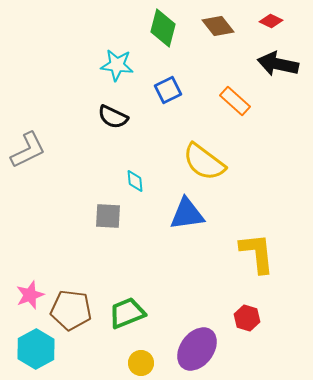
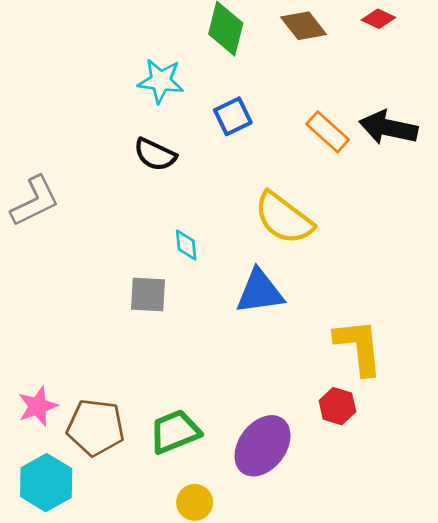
black arrow: (278, 64) -> (388, 128), moved
red hexagon: (247, 318) -> (337, 406), moved
purple ellipse: (197, 349) -> (262, 446), moved

